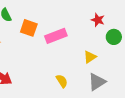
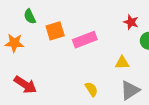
orange square: (29, 28) -> (55, 31), turned -36
yellow triangle: (90, 57) -> (122, 63), turned 32

